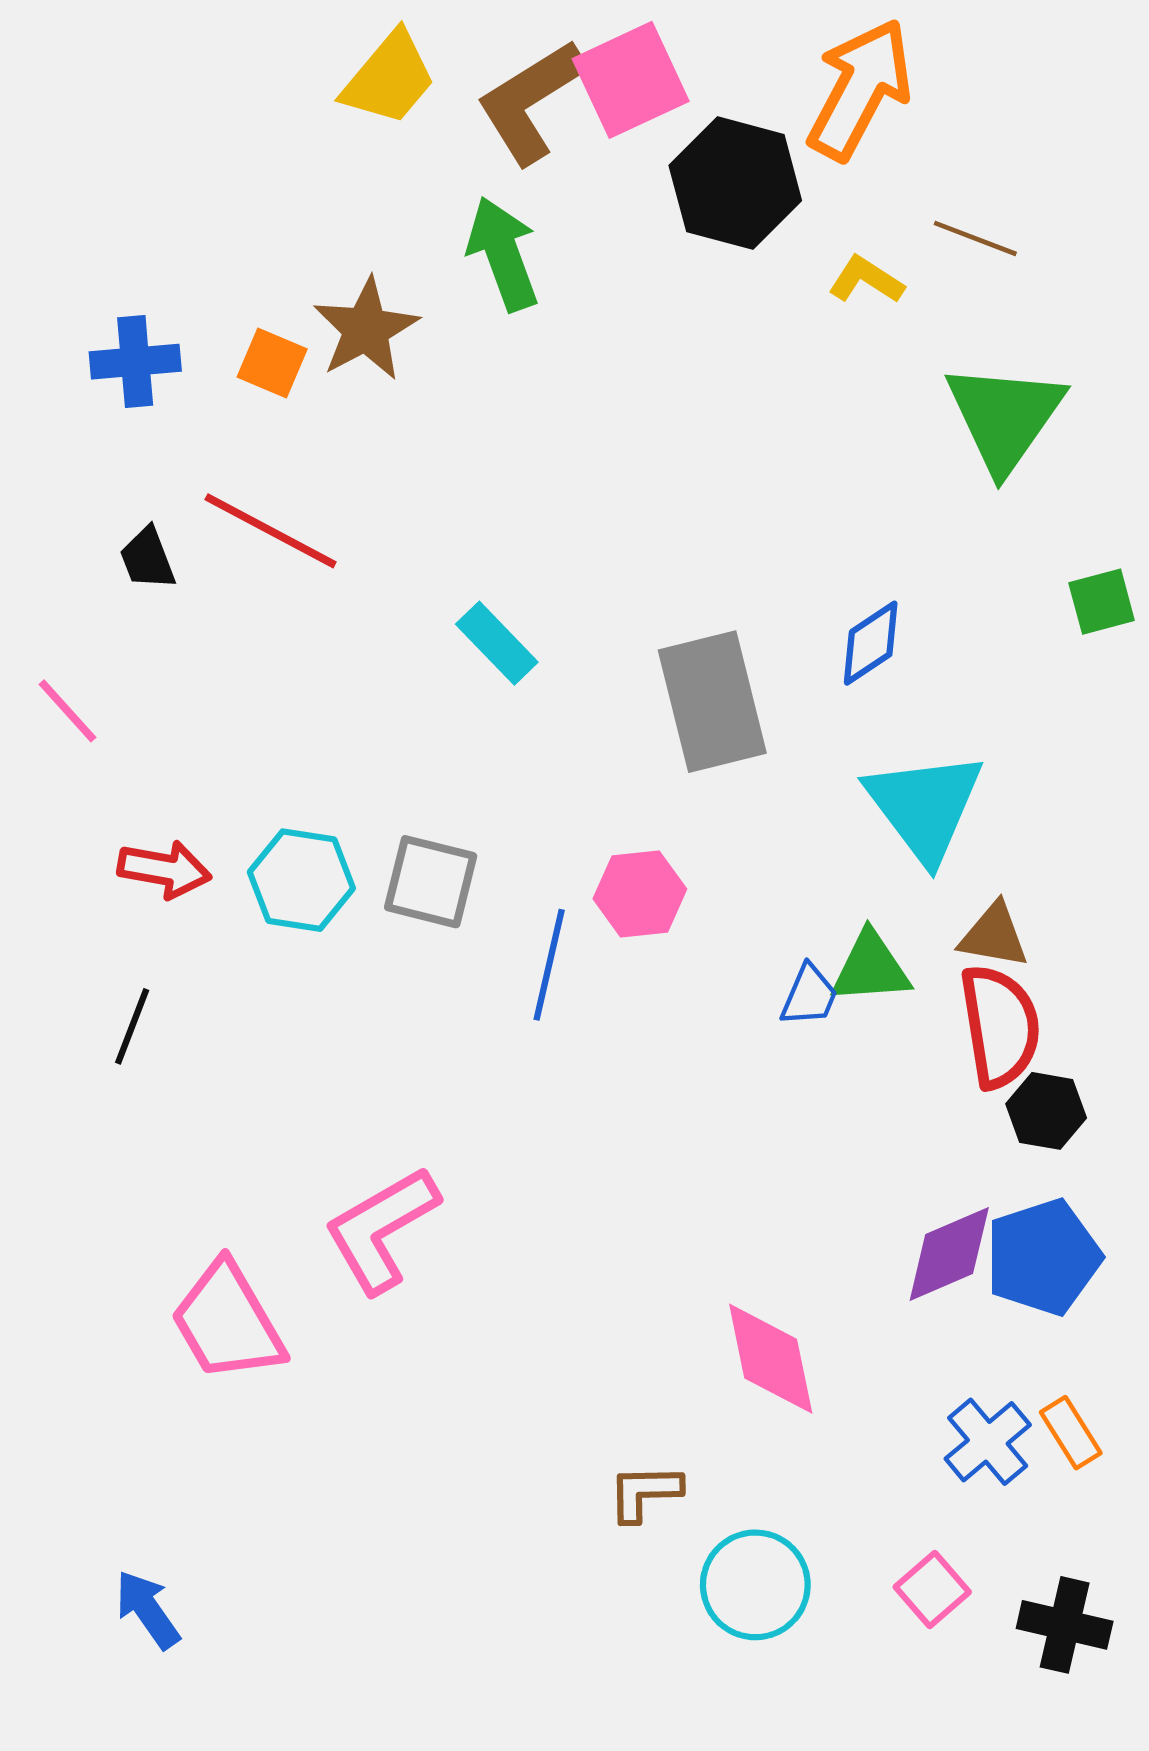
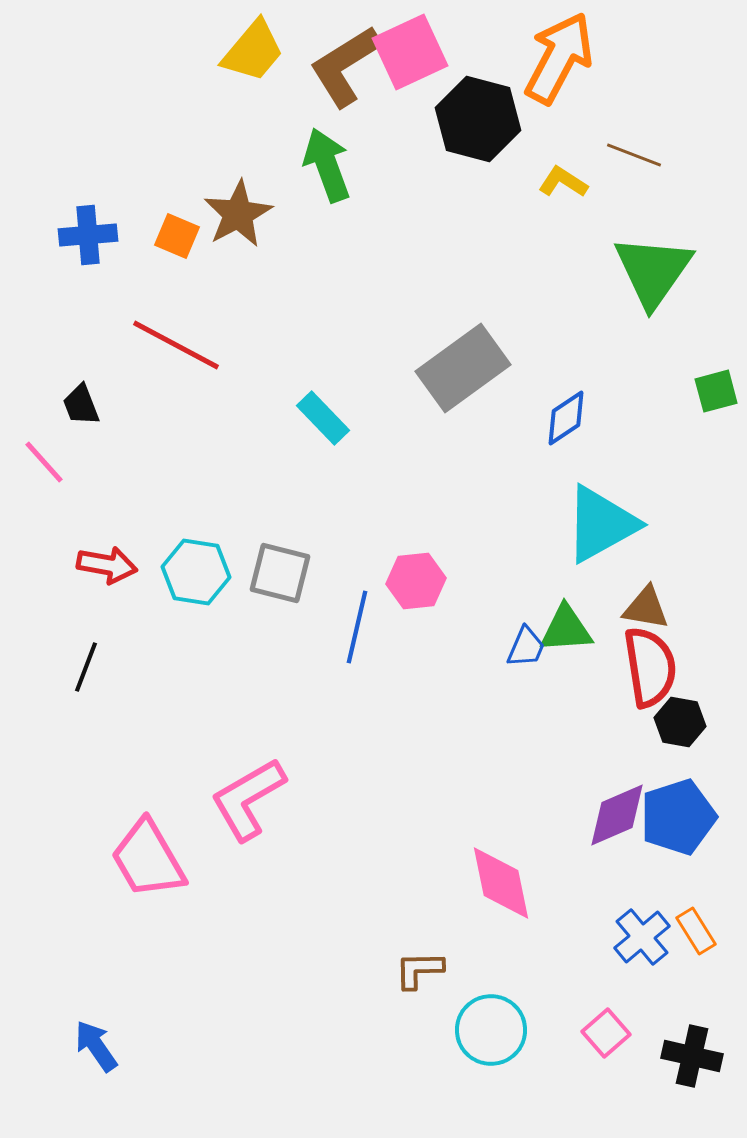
black trapezoid: (147, 559) -> (81, 405), moved
gray rectangle: (712, 702) -> (463, 368), moved, turned 68
cyan triangle: (925, 806) -> (601, 524), turned 38

